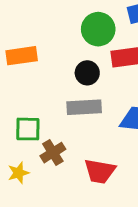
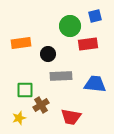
black circle: (87, 73) -> (48, 54), moved

